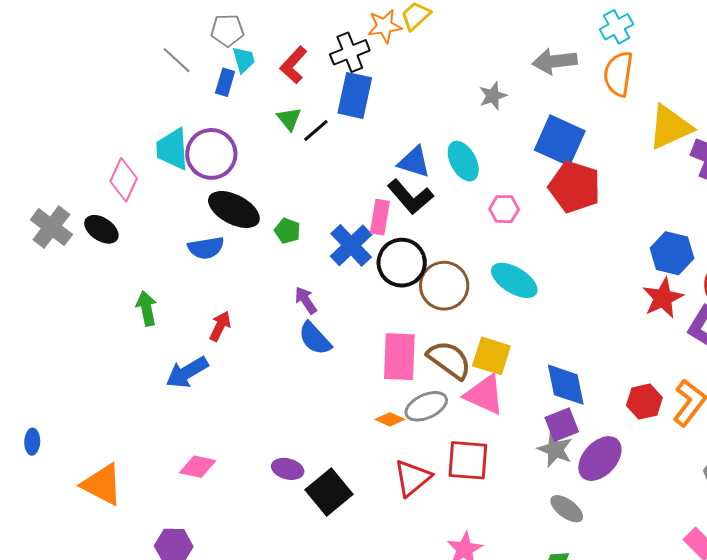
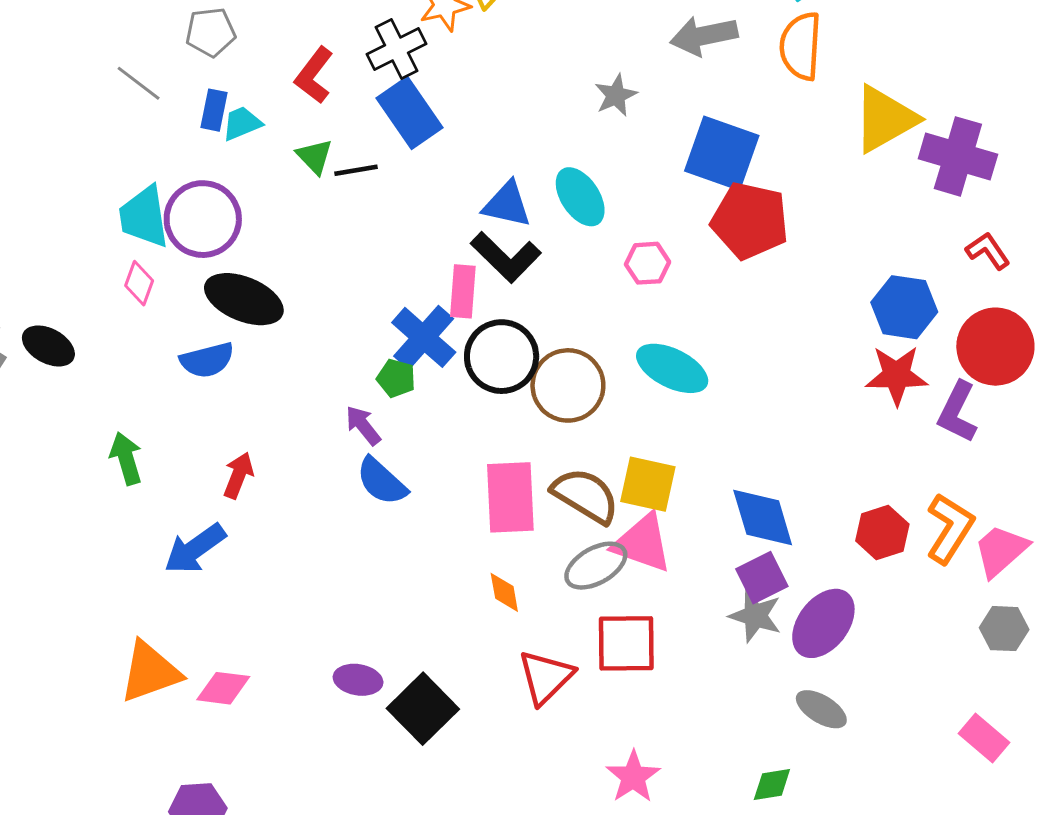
cyan trapezoid: (244, 60) -> (242, 123), moved, turned -92
blue rectangle: (355, 95) -> (410, 113), turned -42
black line: (316, 130) -> (356, 170), turned 36
pink diamond: (124, 180) -> (139, 283), moved, size x0.7
green pentagon: (287, 231) -> (396, 378), moved
red star: (663, 298) -> (897, 375), turned 30
gray ellipse: (426, 406) -> (596, 566), moved
orange diamond: (390, 419) -> (504, 592), turned 60
orange triangle: (102, 484) -> (150, 672), moved, turned -42
gray ellipse: (567, 509) -> (821, 709), moved

